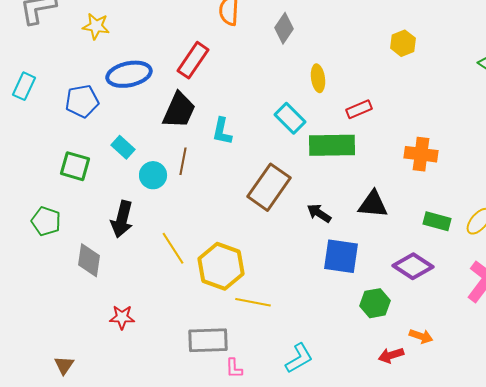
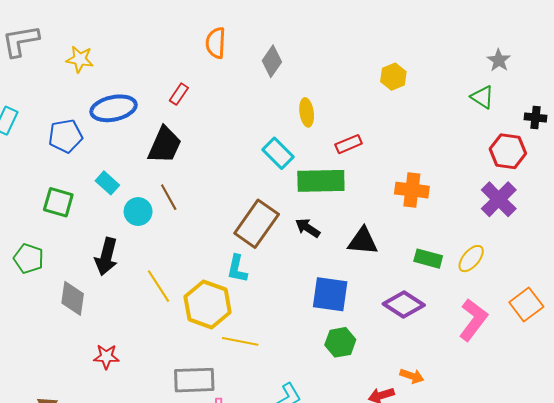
red rectangle: (193, 60) -> (179, 94), size x0.6
cyan L-shape: (222, 131) -> (237, 269), moved
brown line: (183, 161) -> (169, 197), turned -40
black arrow: (319, 213) -> (308, 228), moved
green hexagon: (375, 303) -> (340, 342), moved

